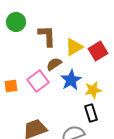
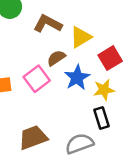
brown L-shape: (47, 36) -> (48, 24), turned -60
red square: (98, 51) -> (110, 58), moved

